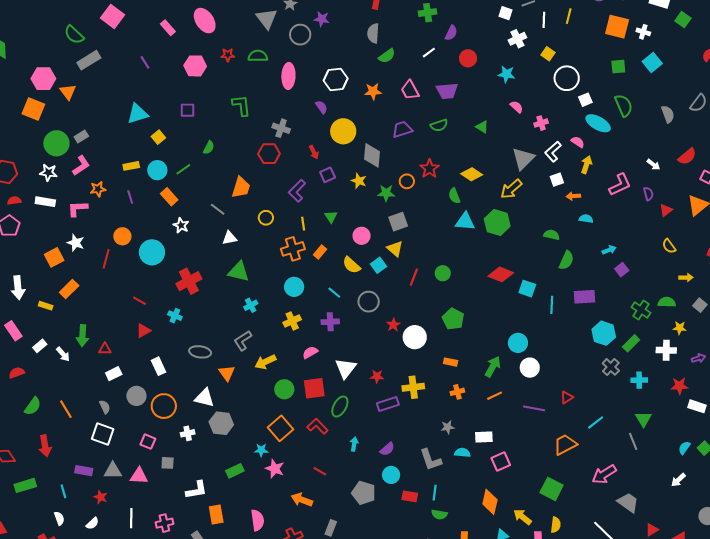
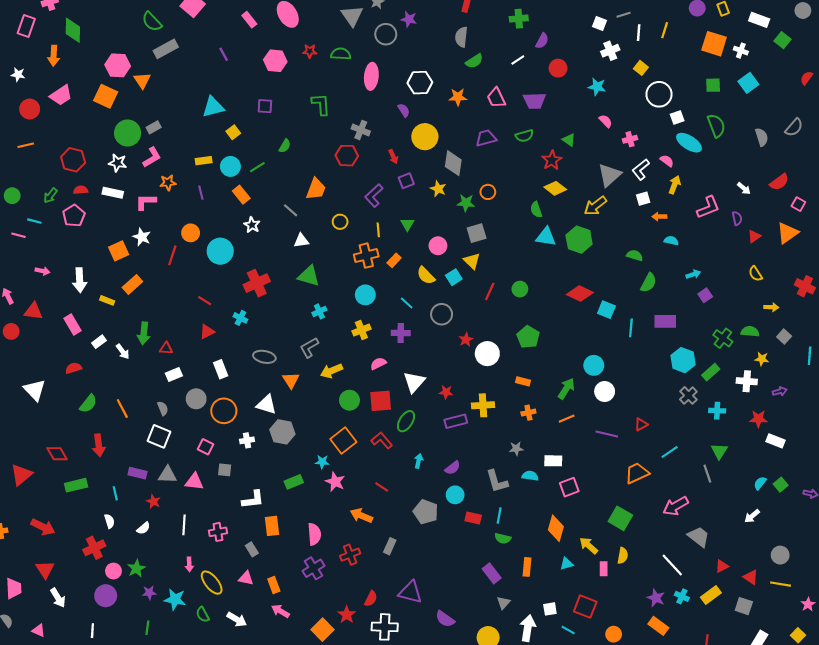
red star: (429, 169) -> (552, 160), moved

